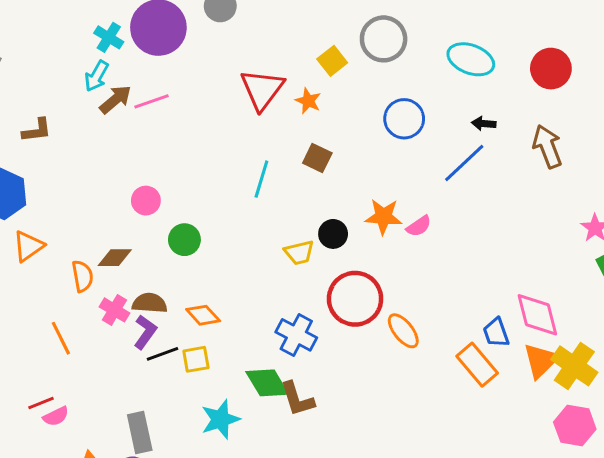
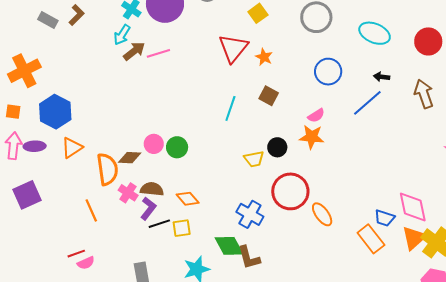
yellow square: (332, 61) -> (258, 13), moved
brown L-shape: (37, 130) -> (77, 15), moved, turned -40
pink circle: (146, 201) -> (154, 144), moved
pink semicircle: (419, 226) -> (316, 115), moved
orange semicircle: (82, 276) -> (107, 169), size x1.5
blue trapezoid: (496, 333) -> (384, 218), turned -55

